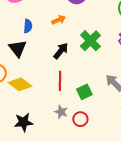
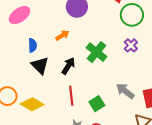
black triangle: (18, 48) -> (40, 65), moved

